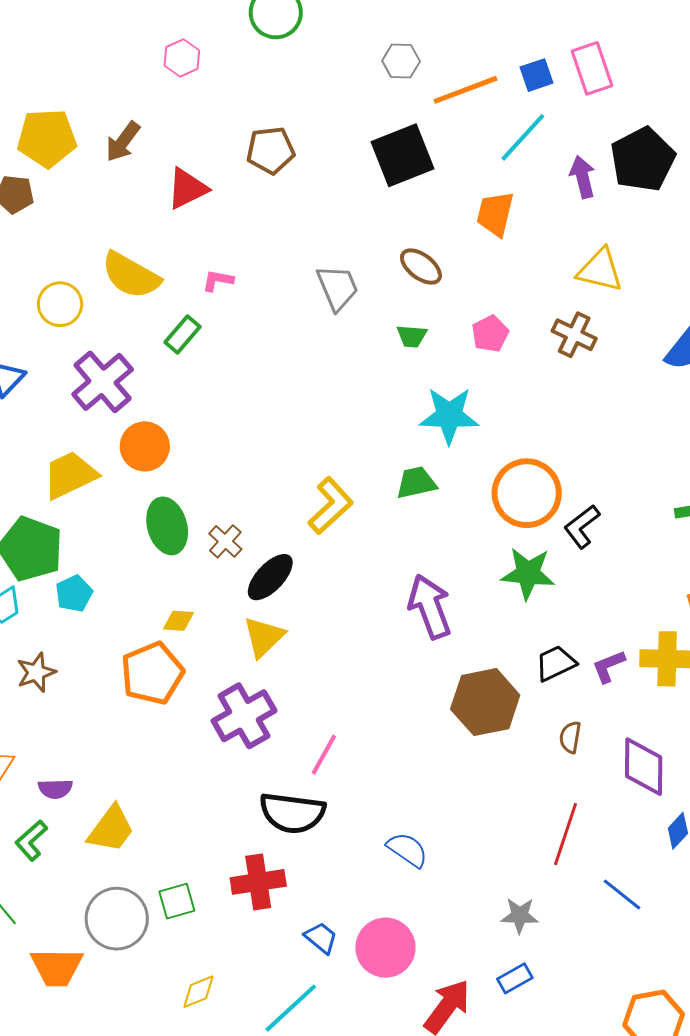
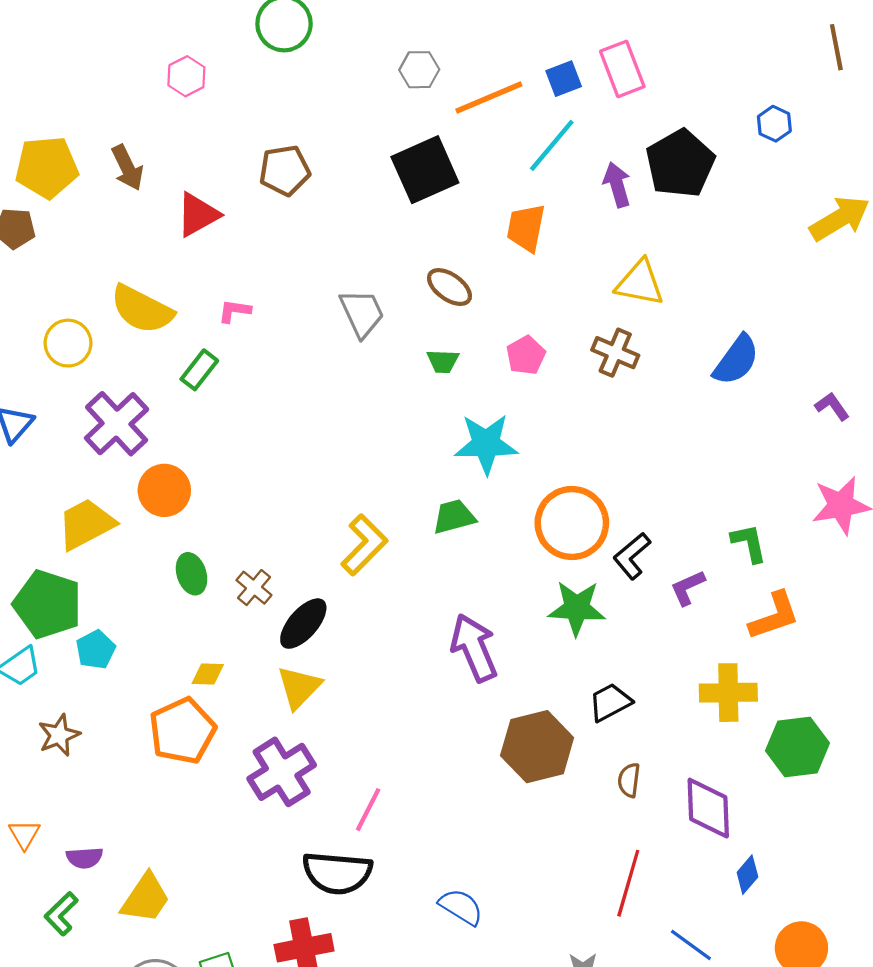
brown arrow: (123, 142) -> (127, 168), turned -60
green ellipse: (167, 526) -> (192, 574), size x0.7
purple L-shape: (609, 666) -> (688, 588), moved

